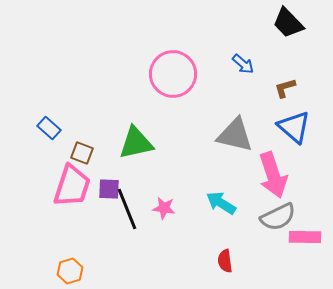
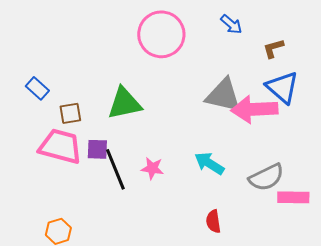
brown square: (82, 153) -> (70, 113), turned -30
pink arrow: (273, 175) -> (254, 109), moved, turned 105
pink trapezoid: (72, 186) -> (60, 146), turned -93

